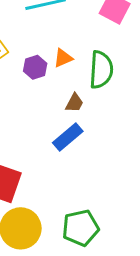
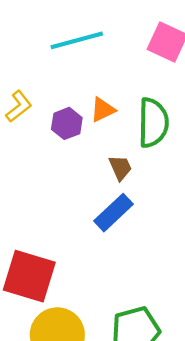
brown trapezoid: (74, 103) -> (120, 168), turned -50

